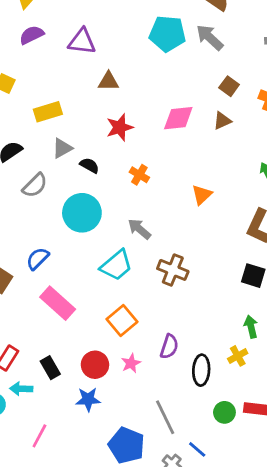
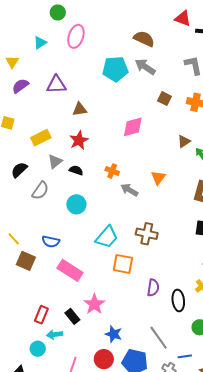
brown triangle: (222, 121) -> (184, 141), moved
red star: (120, 127) -> (79, 140), moved
cyan circle: (82, 213) -> (76, 204), size x0.7
gray arrow: (139, 229) -> (129, 190), moved
blue semicircle: (38, 259) -> (51, 242), turned -114
orange square: (122, 320) -> (123, 264), moved, turned -30
pink star: (131, 363) -> (94, 304), moved, size x1.5
red circle: (95, 365) -> (104, 359), moved
blue star: (88, 399) -> (114, 334), moved, turned 30
blue line: (197, 449) -> (185, 356), turned -40

